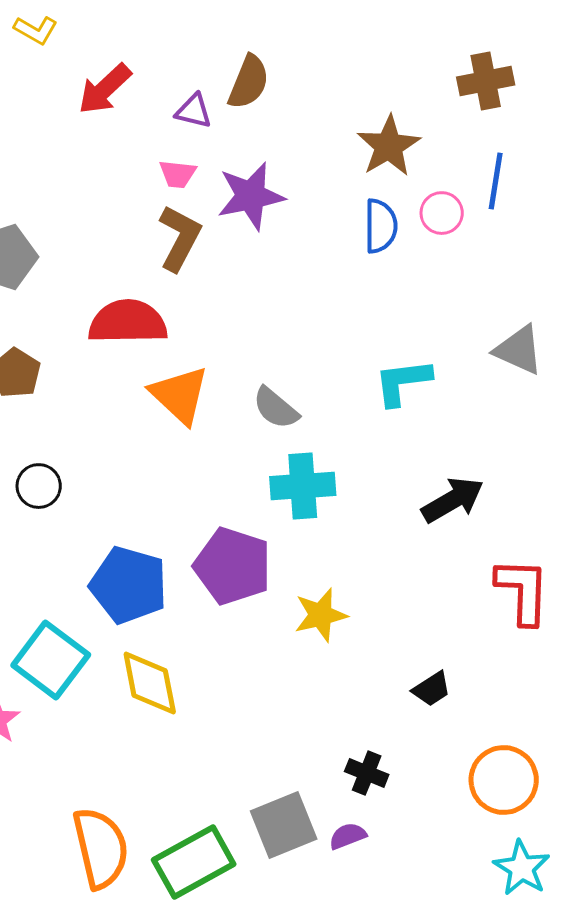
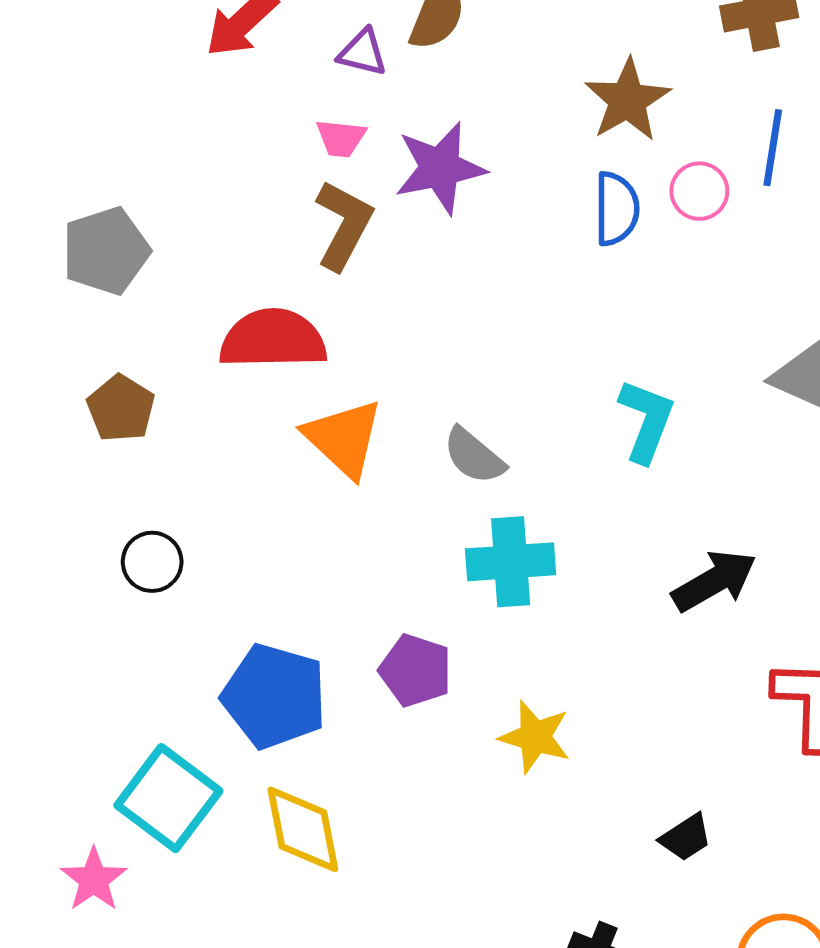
cyan L-shape: (403, 382) -> (646, 421), turned 118
purple pentagon: (233, 566) -> (416, 670), size x0.7
yellow star: (321, 615) -> (535, 737), turned 30

